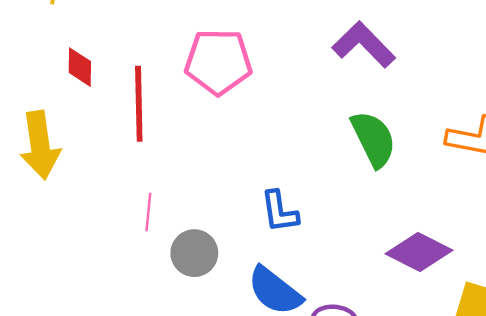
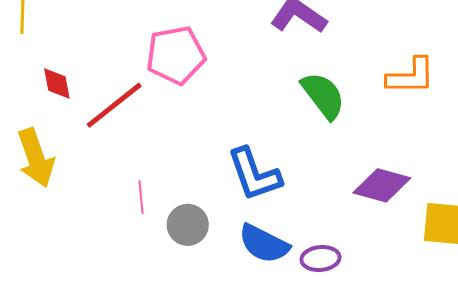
red line: (139, 104) -> (114, 105), turned 64
blue L-shape: (279, 212) -> (254, 174), size x1.5

